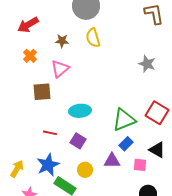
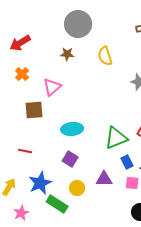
yellow semicircle: (93, 38) -> (105, 56), moved
brown star: (62, 41) -> (67, 54), moved
red line: (50, 133) -> (25, 151), moved
blue rectangle: (126, 144) -> (127, 162), moved, turned -72

